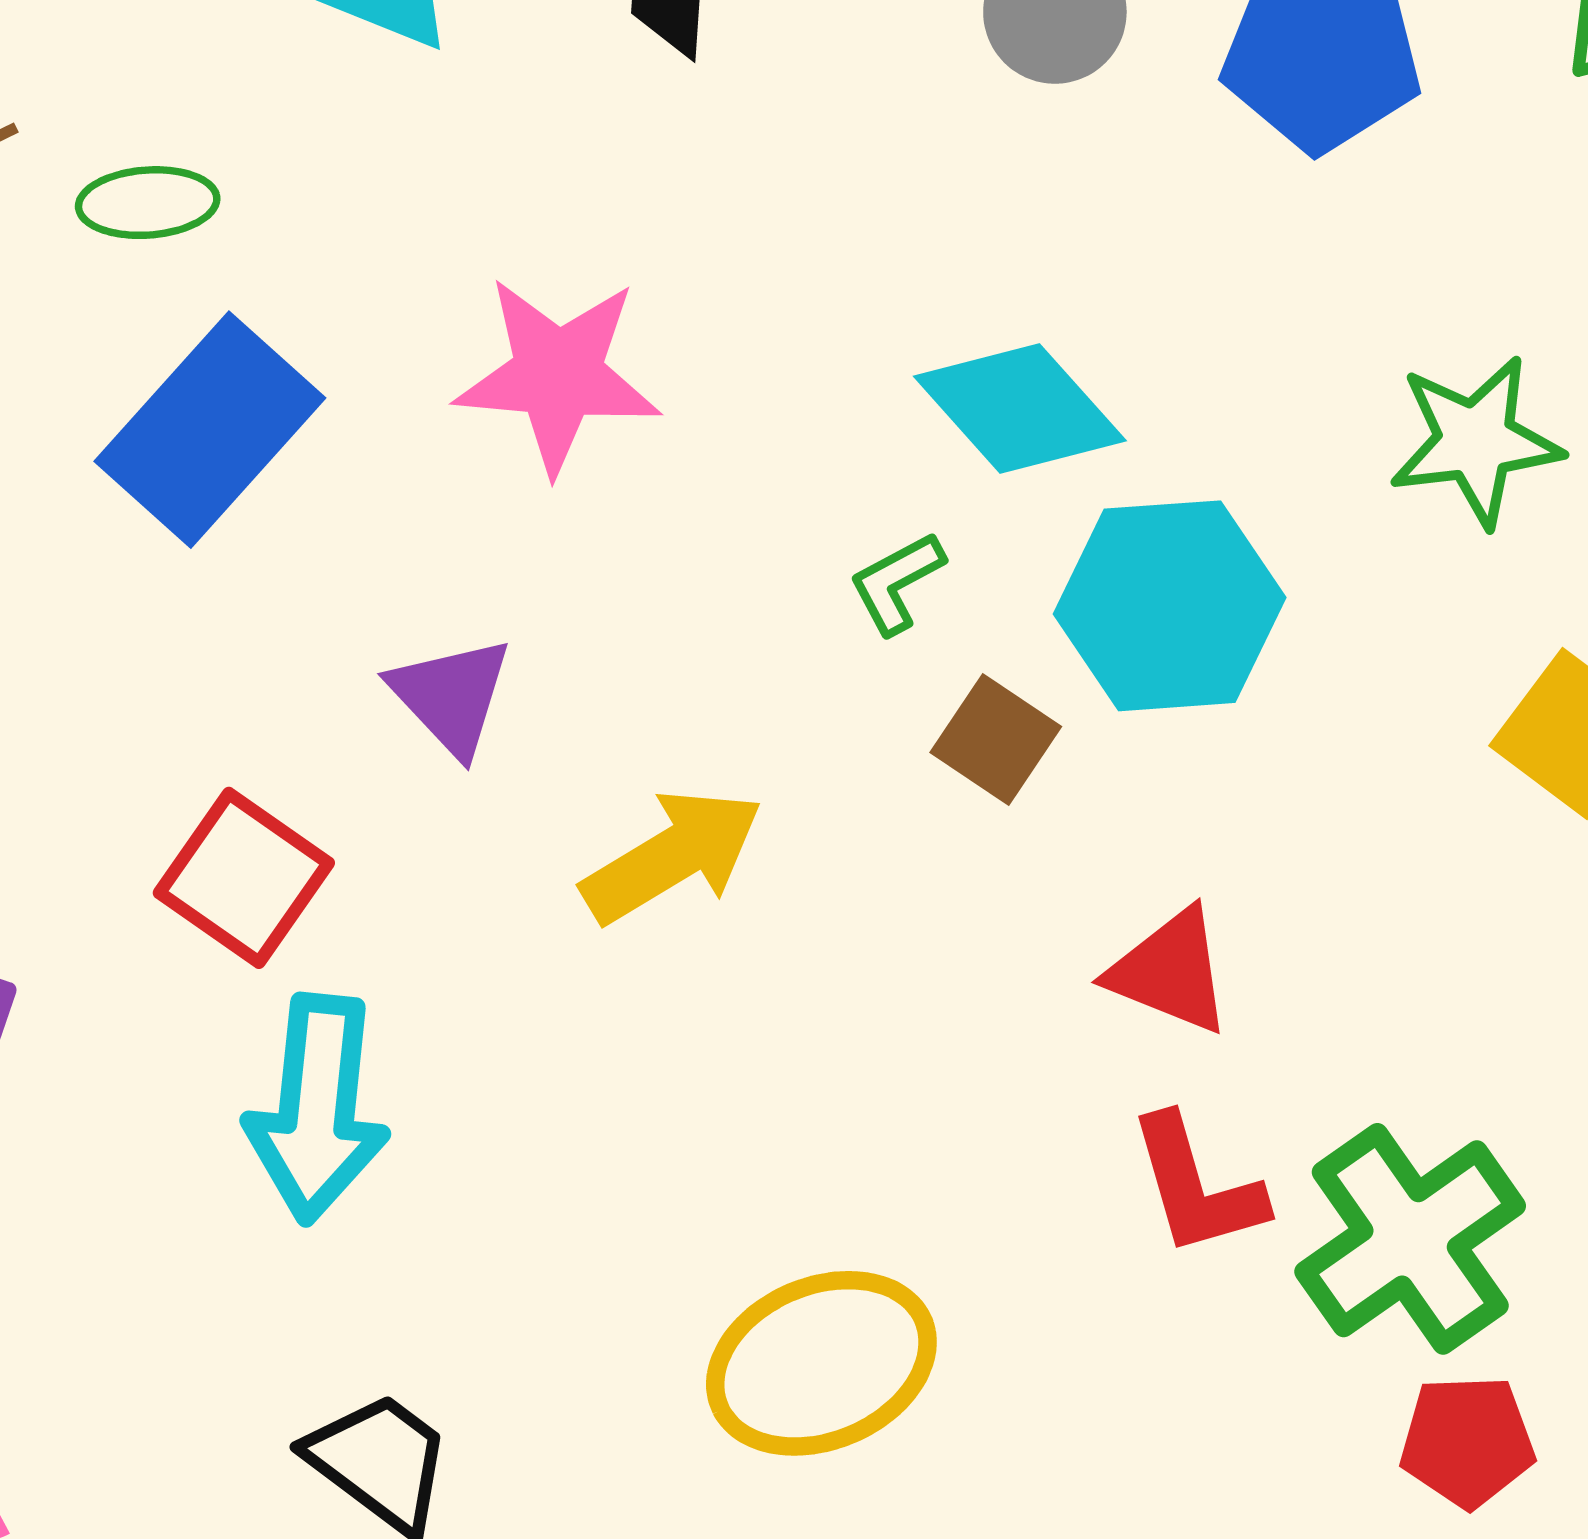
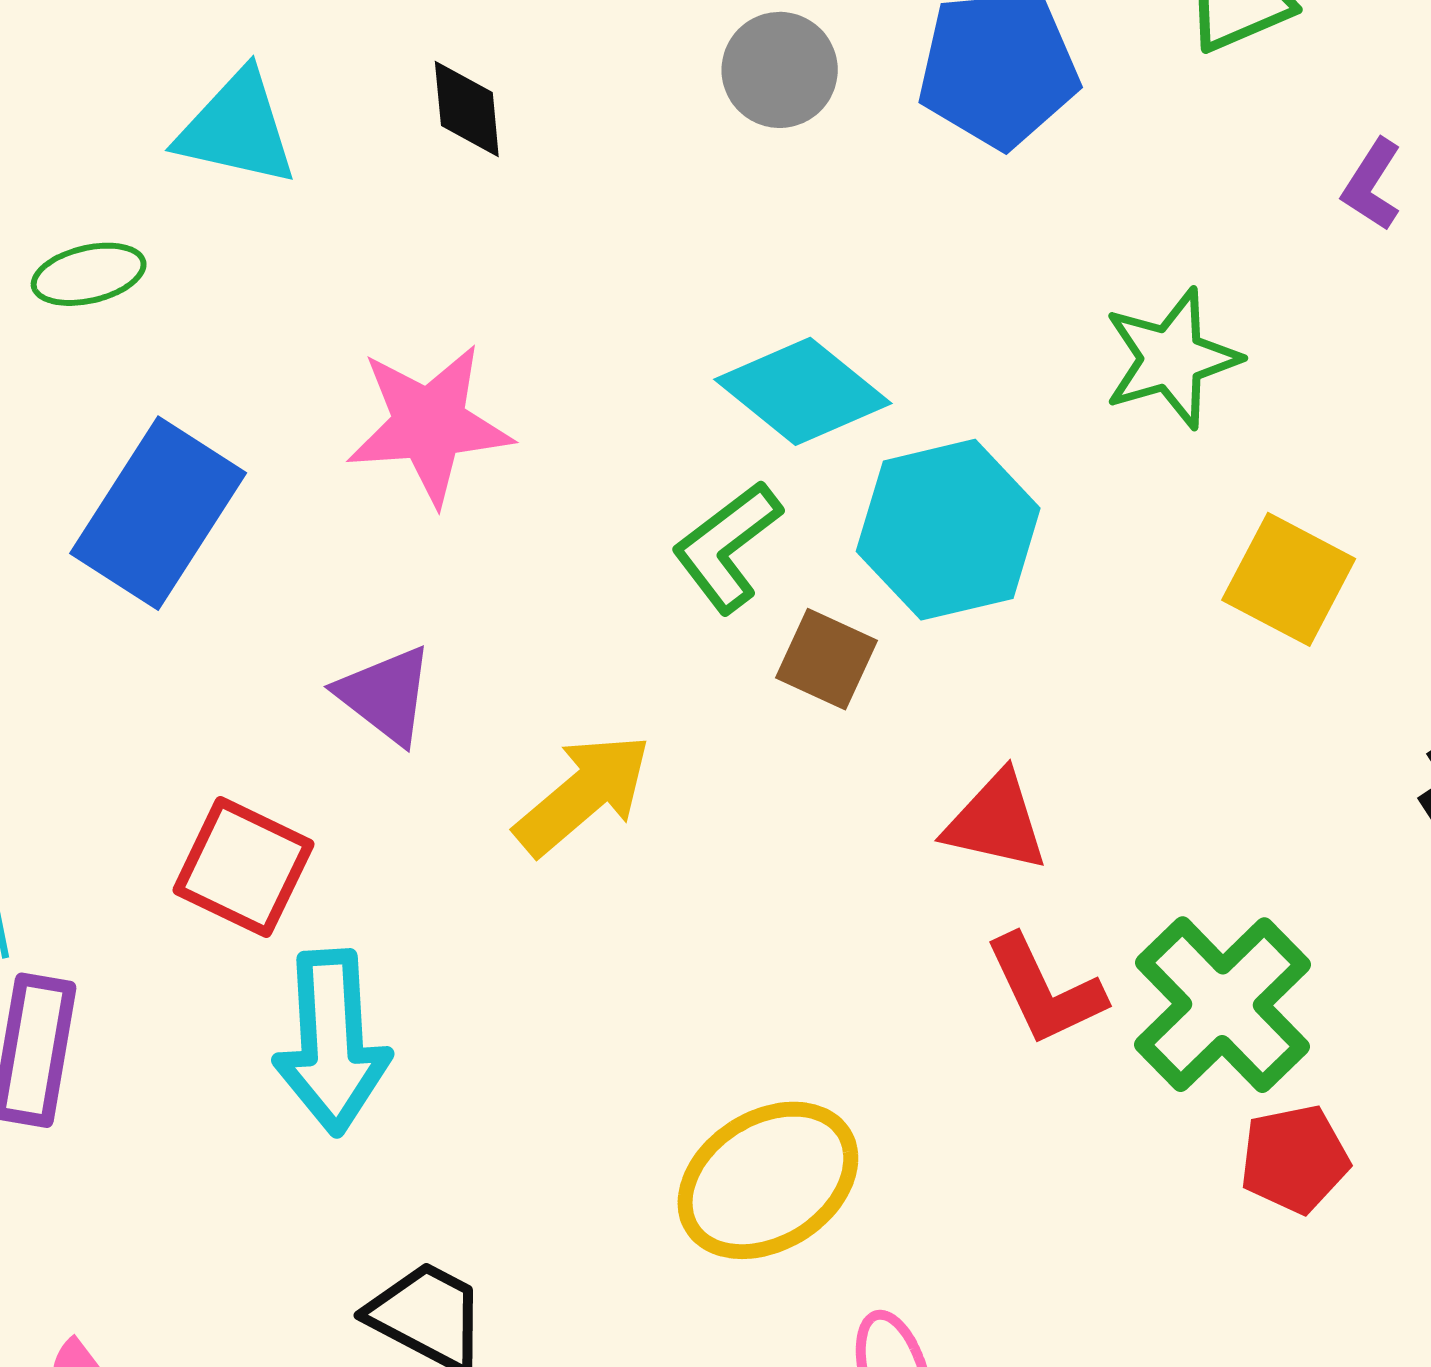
green ellipse: (148, 203) -> (89, 274), moved
green L-shape: (897, 583) -> (727, 547), size x1.5

